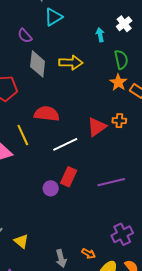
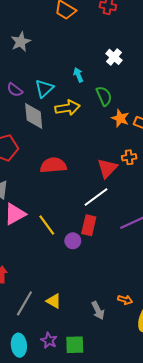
cyan triangle: (53, 17) -> (44, 88), moved
cyan arrow: (100, 35) -> (78, 75), moved
green semicircle: (121, 60) -> (104, 96), moved
yellow line: (23, 135) -> (47, 225), moved
white line: (65, 144) -> (96, 197), moved

